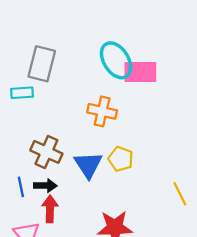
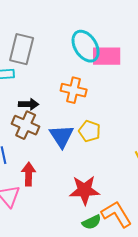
black arrow: (45, 186) -> (29, 104), moved

